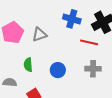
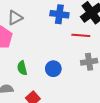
gray triangle: (39, 35) -> (15, 18), moved

